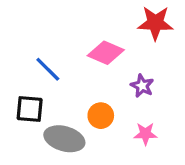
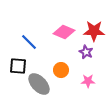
red star: (155, 23) -> (94, 31), moved
gray ellipse: (64, 139) -> (39, 84), turned 30

